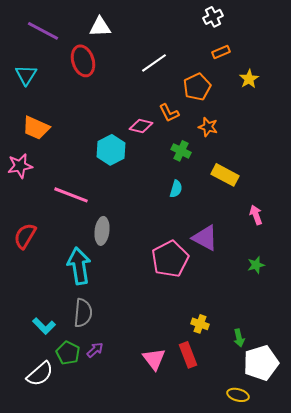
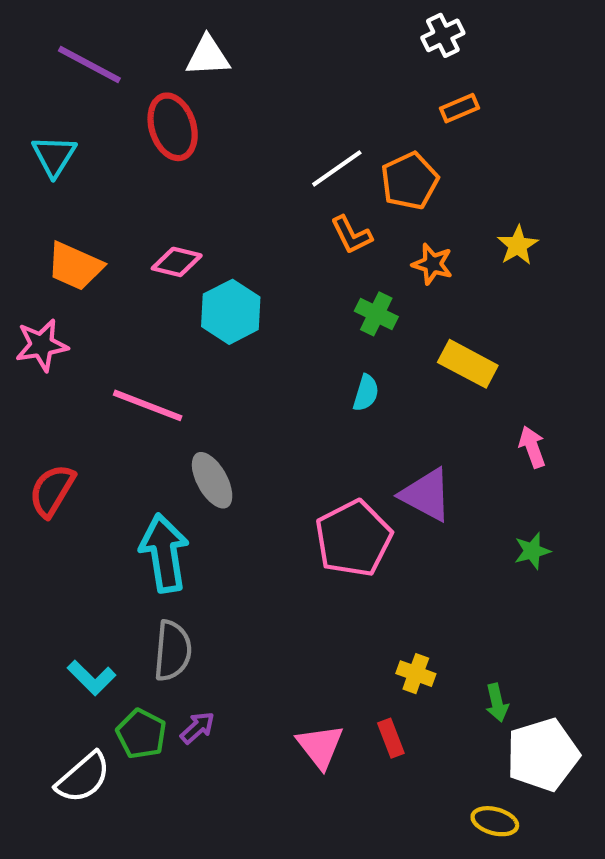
white line: (154, 63) -> (337, 168), moved
yellow star: (249, 79) -> (518, 245), moved
pink diamond: (141, 126) -> (177, 262), moved
gray ellipse: (102, 231) -> (212, 480), turned -36
red rectangle: (188, 355) -> (391, 738), size x0.7

